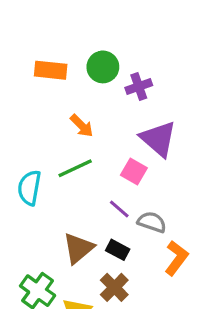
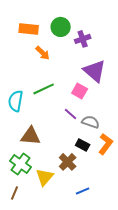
orange arrow: (82, 126) -> (43, 53), moved
brown triangle: (78, 248) -> (31, 136), moved, turned 45
black rectangle: (118, 250) -> (83, 145), moved

